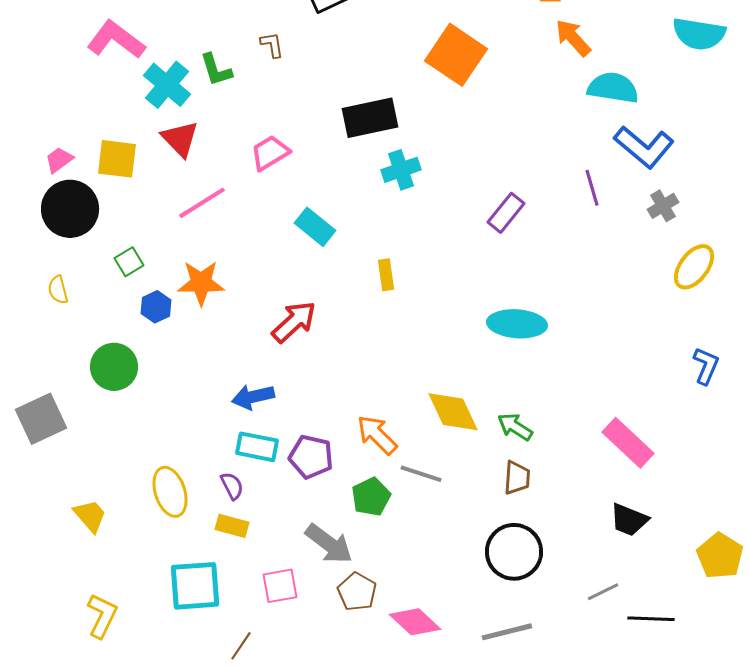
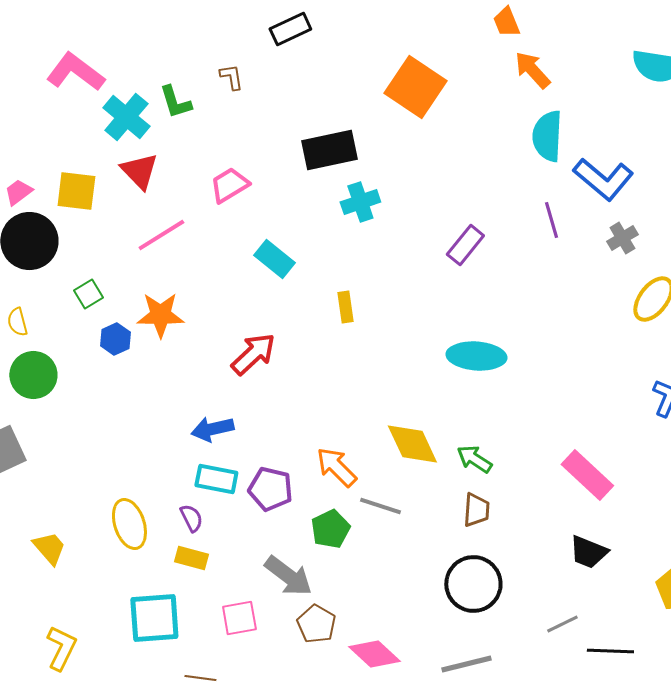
cyan semicircle: (613, 88) -> (547, 136), moved, turned -96
green circle: (114, 367) -> (33, 375), moved
brown line: (241, 646) -> (200, 678), turned 64

